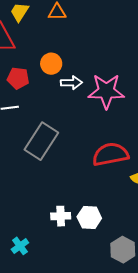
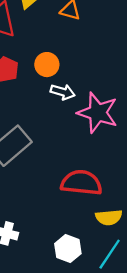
white hexagon: (89, 218) -> (68, 249), moved

